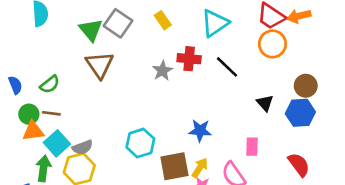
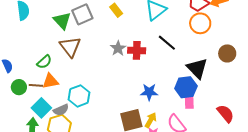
gray square: (118, 23) -> (82, 14), turned 35
red cross: (189, 59) -> (137, 50), moved
green semicircle: (50, 84) -> (44, 62), moved
black triangle: (265, 103) -> (197, 68), size x1.6
blue hexagon: (300, 113) -> (186, 87), moved
orange triangle: (33, 131) -> (50, 81), moved
cyan hexagon: (140, 143) -> (79, 96), moved

